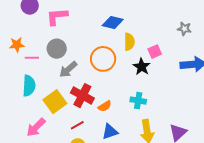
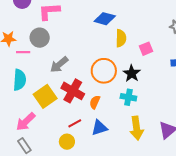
gray circle: (57, 49) -> (40, 38), moved
orange circle: (103, 59) -> (104, 71), moved
black star: (142, 67) -> (132, 73), moved
orange semicircle: (105, 106) -> (95, 102), turned 144
red line: (77, 125) -> (75, 123), moved

